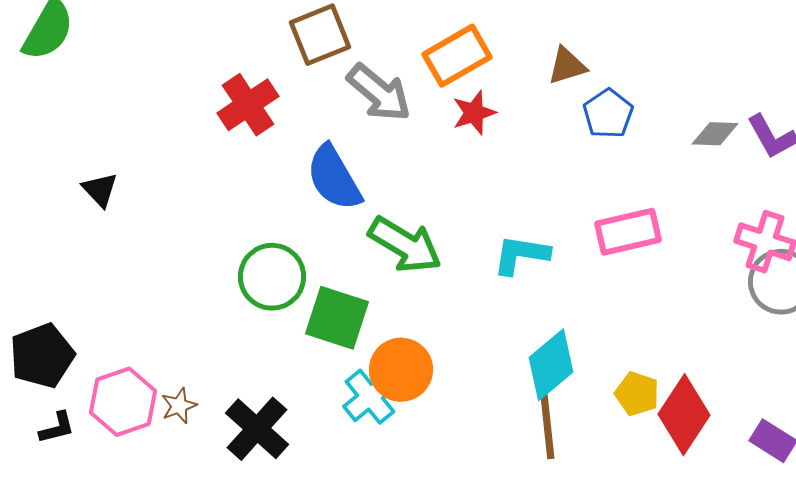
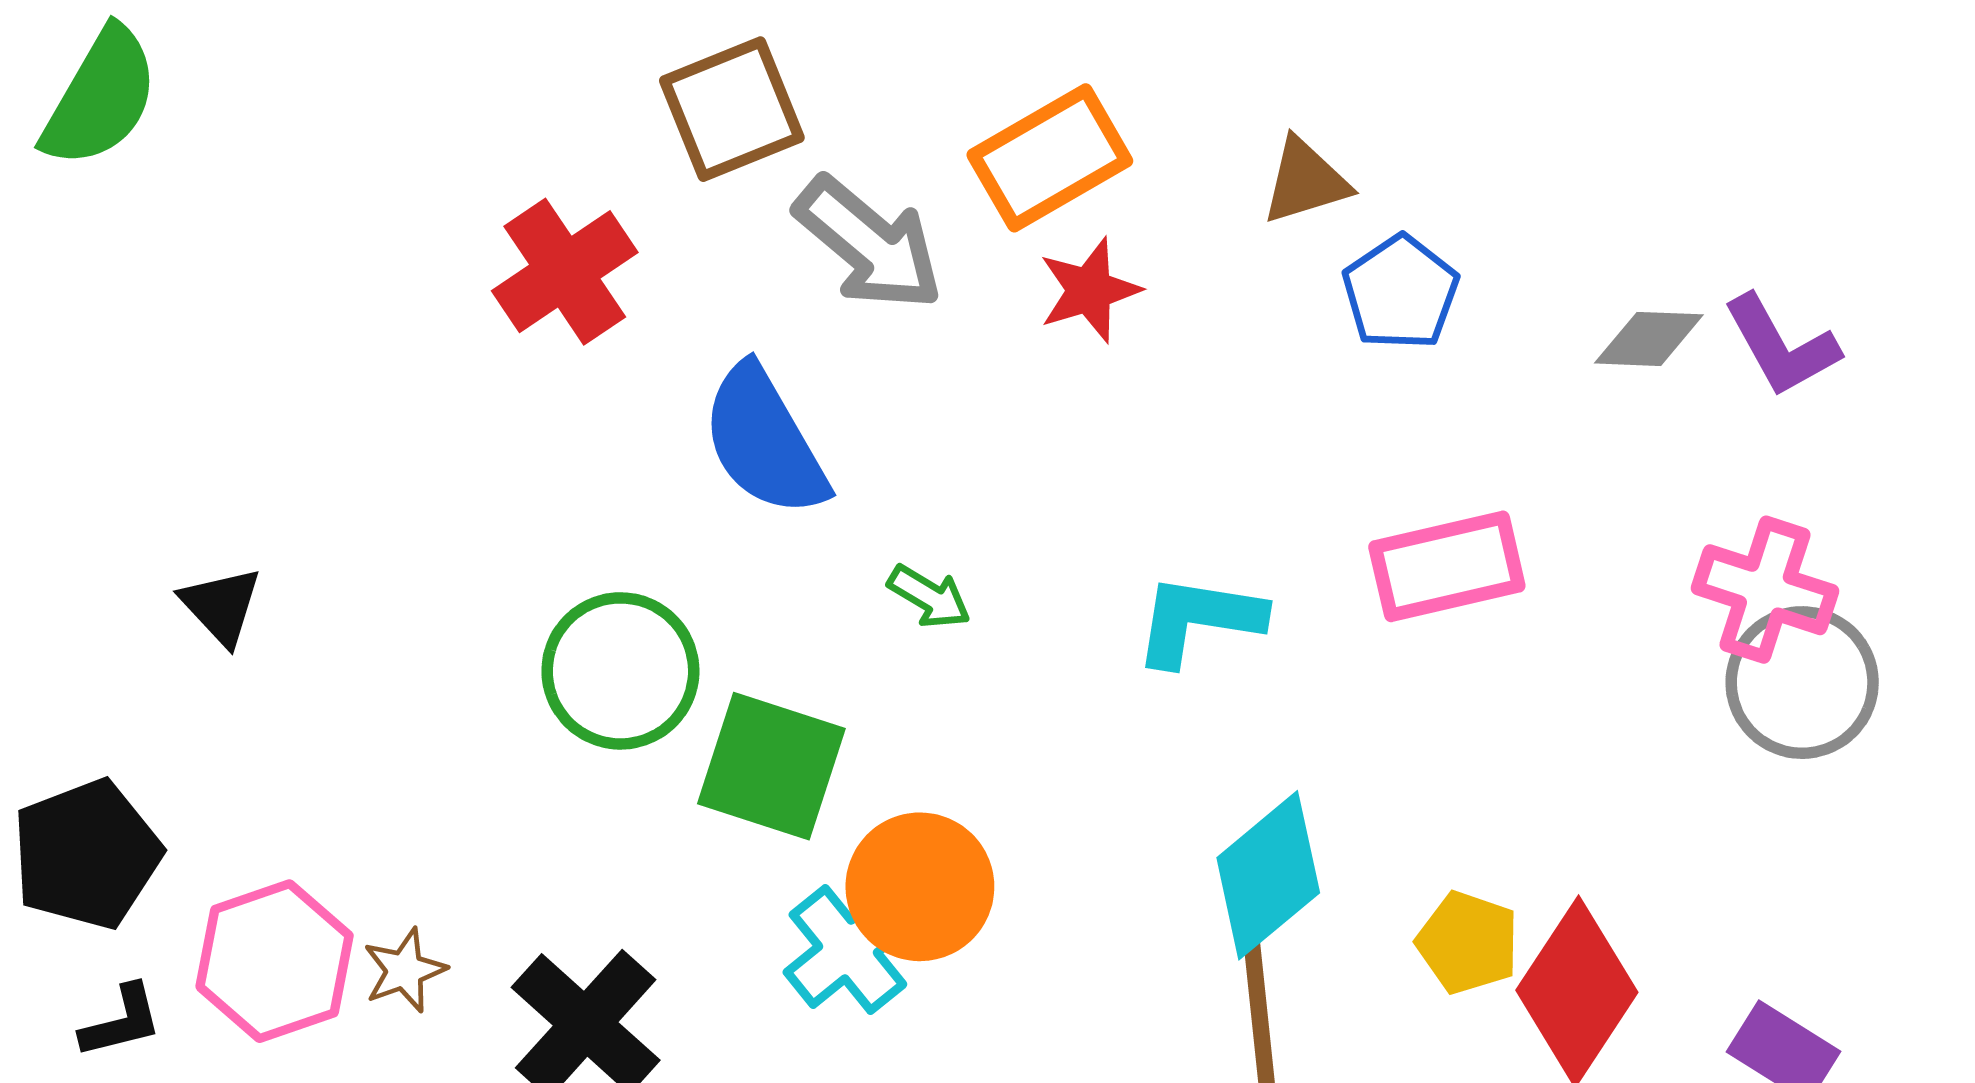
black triangle: (100, 190) -> (221, 606), moved
green arrow: (405, 245) -> (929, 597), size x0.5

